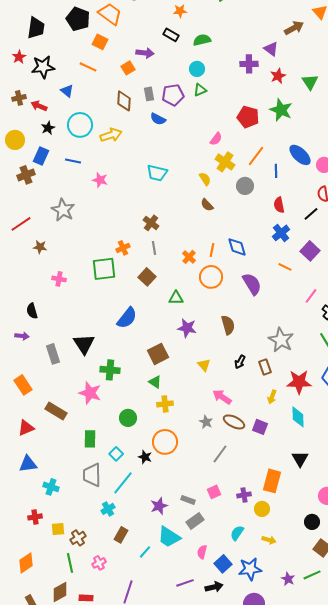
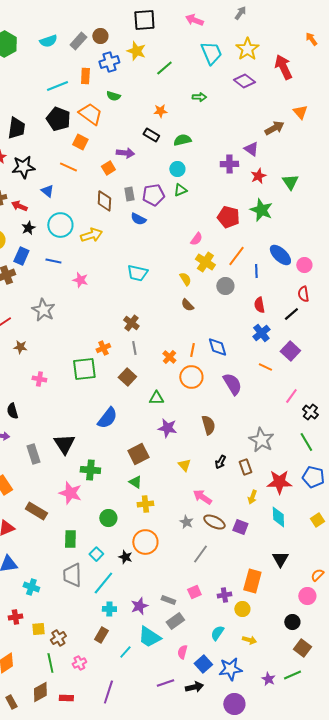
cyan cross: (108, 509) -> (109, 609), moved, turned 32

